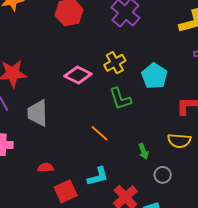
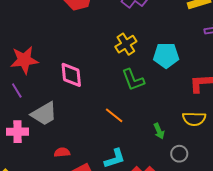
pink diamond: (78, 75) -> (71, 75), moved, turned 60
cyan pentagon: (154, 76) -> (166, 55), turned -30
gray trapezoid: (38, 113) -> (44, 114), moved, turned -116

